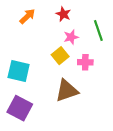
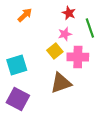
red star: (63, 14) -> (69, 13), moved
pink cross: (85, 62) -> (78, 57), size x1.5
cyan square: (19, 71) -> (17, 65), turned -30

